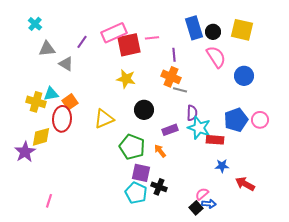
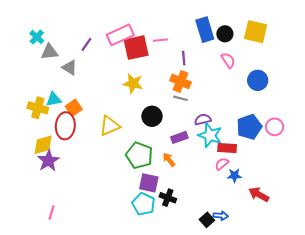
cyan cross: (35, 24) -> (37, 37), moved
pink semicircle: (216, 57) -> (228, 60), size x0.7
gray line: (180, 90) -> (181, 98), moved
purple semicircle: (192, 113) -> (203, 119), turned -105
purple star: (25, 152) -> (48, 161), moved
pink semicircle: (202, 194) -> (222, 164), moved

